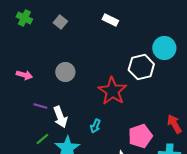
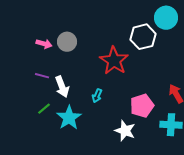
pink arrow: (24, 75) -> (44, 44), moved

